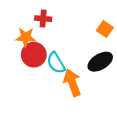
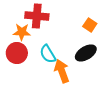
red cross: (43, 19) -> (37, 16), size x1.6
red circle: (34, 55) -> (17, 53), moved

